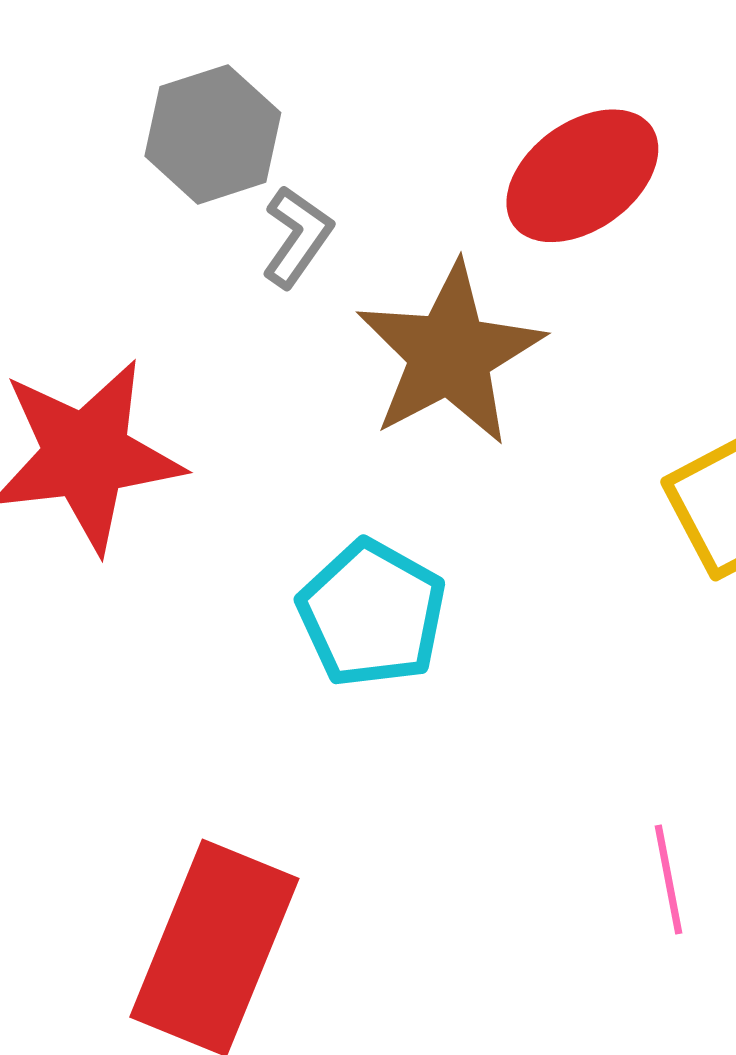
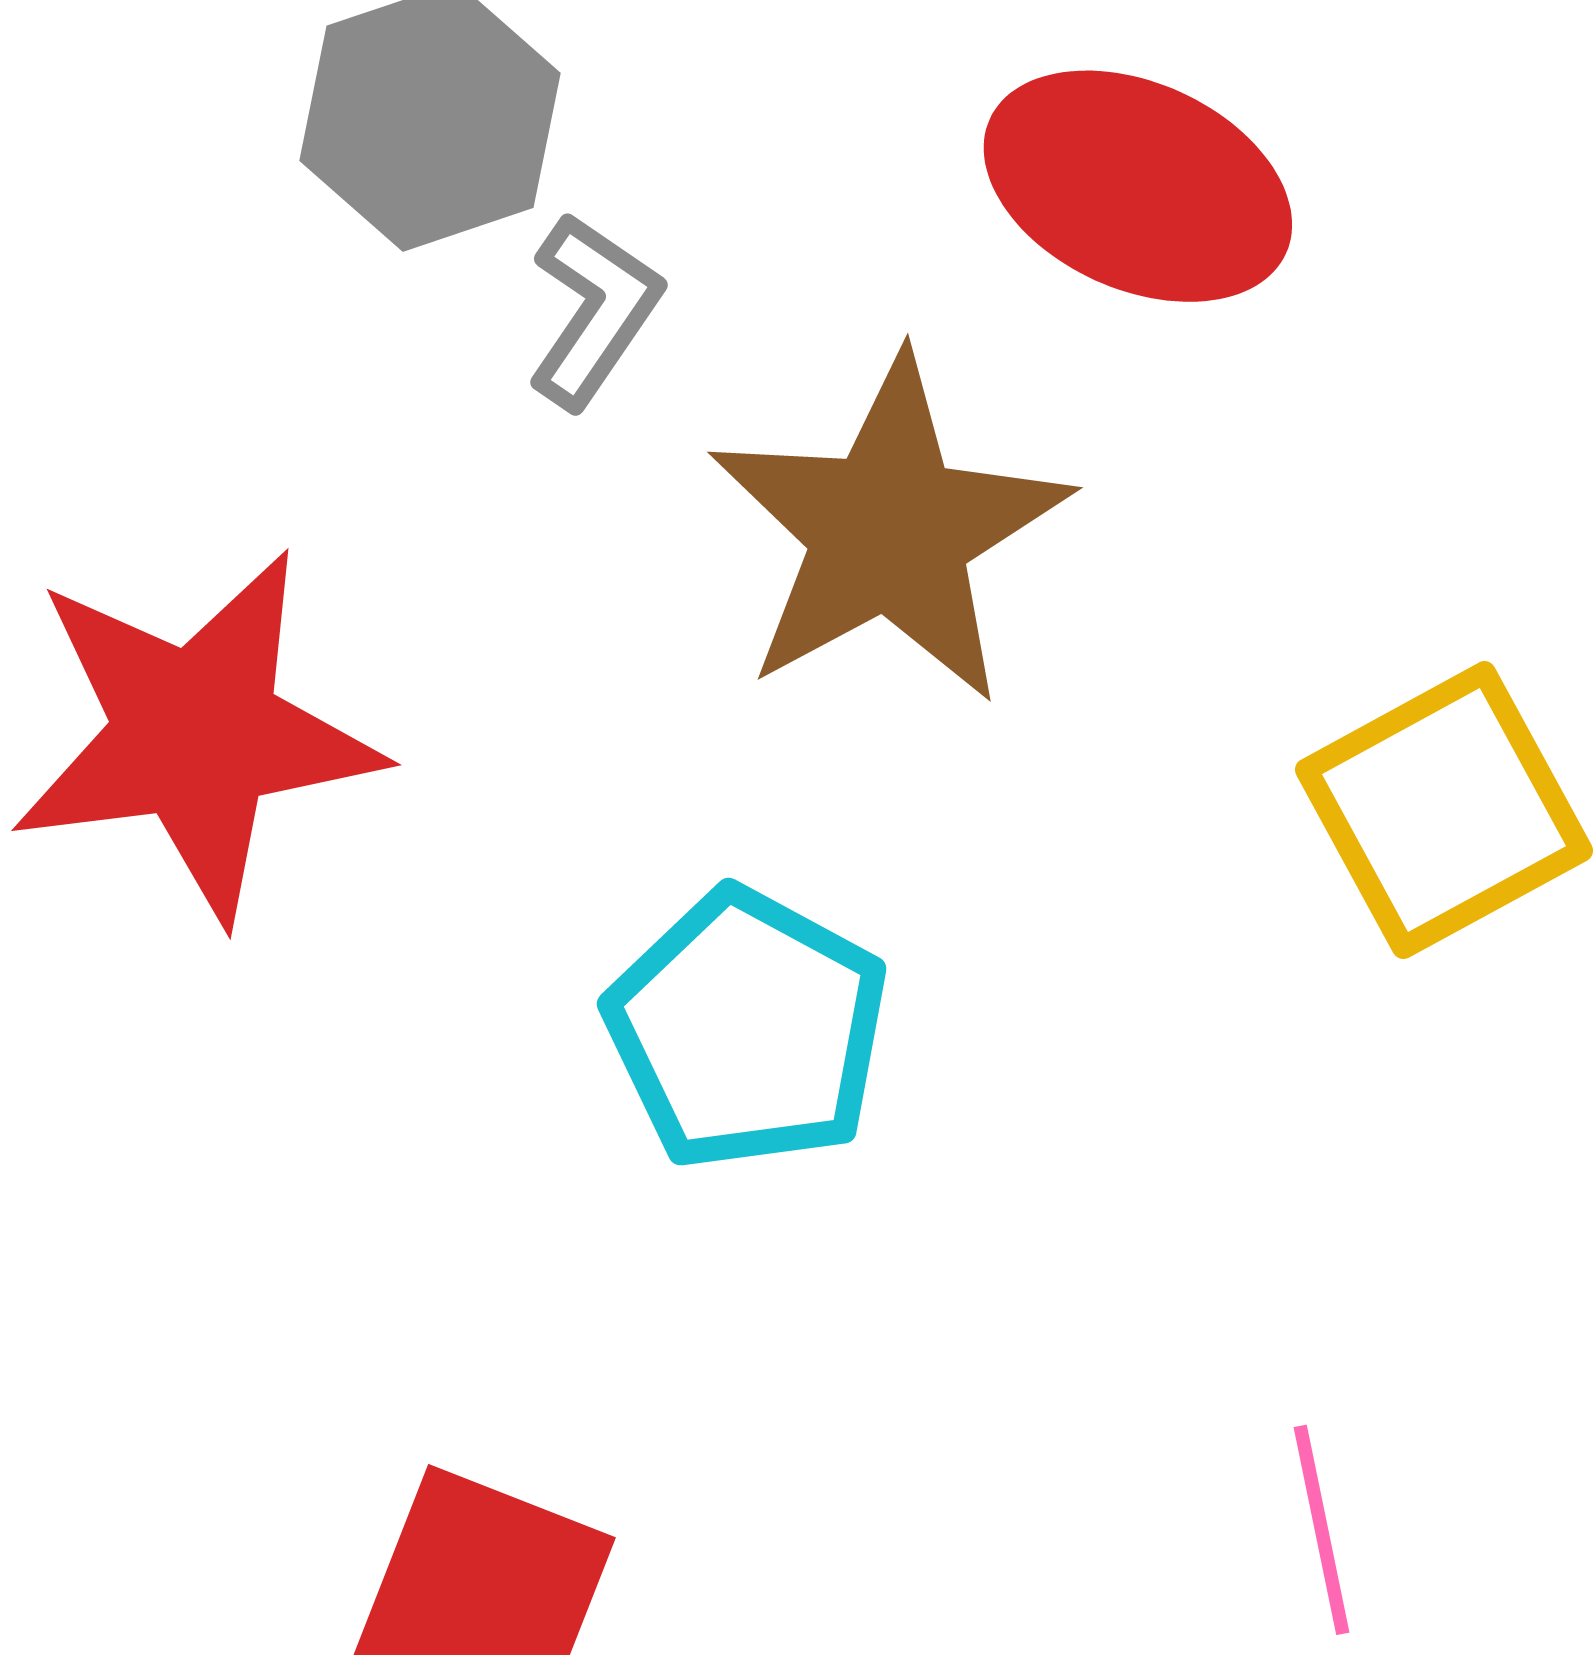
red ellipse: (582, 176) -> (1138, 186), turned 61

